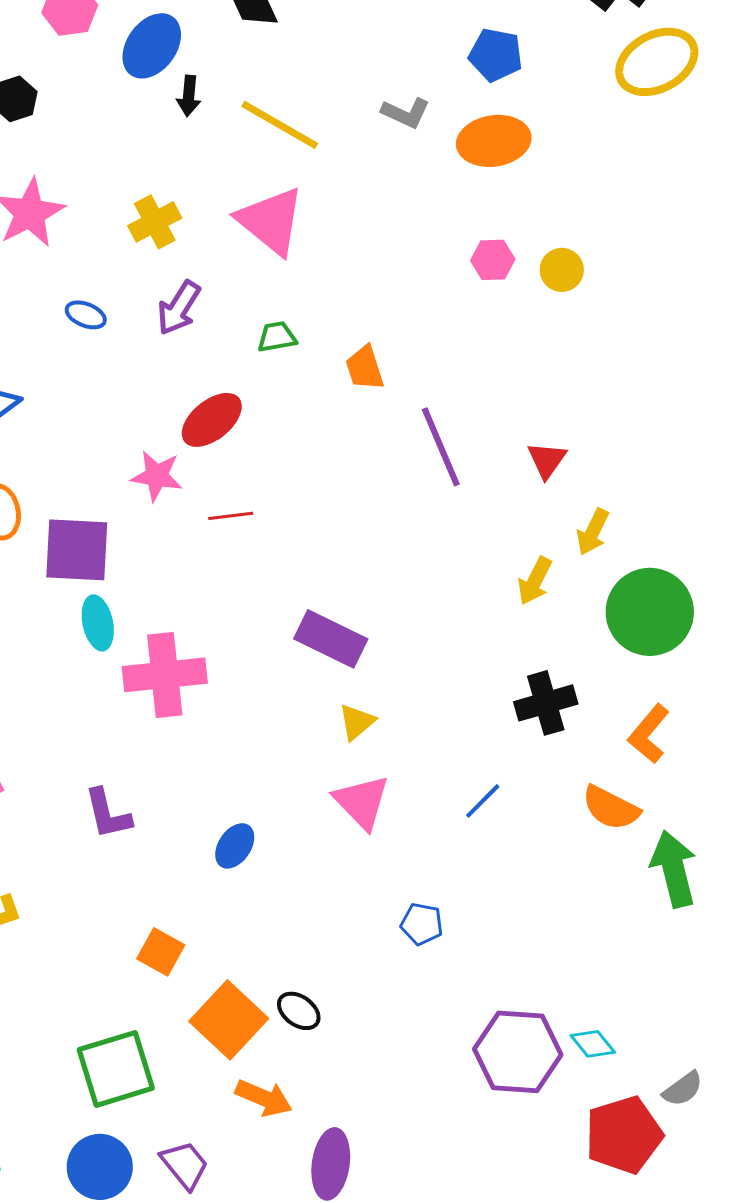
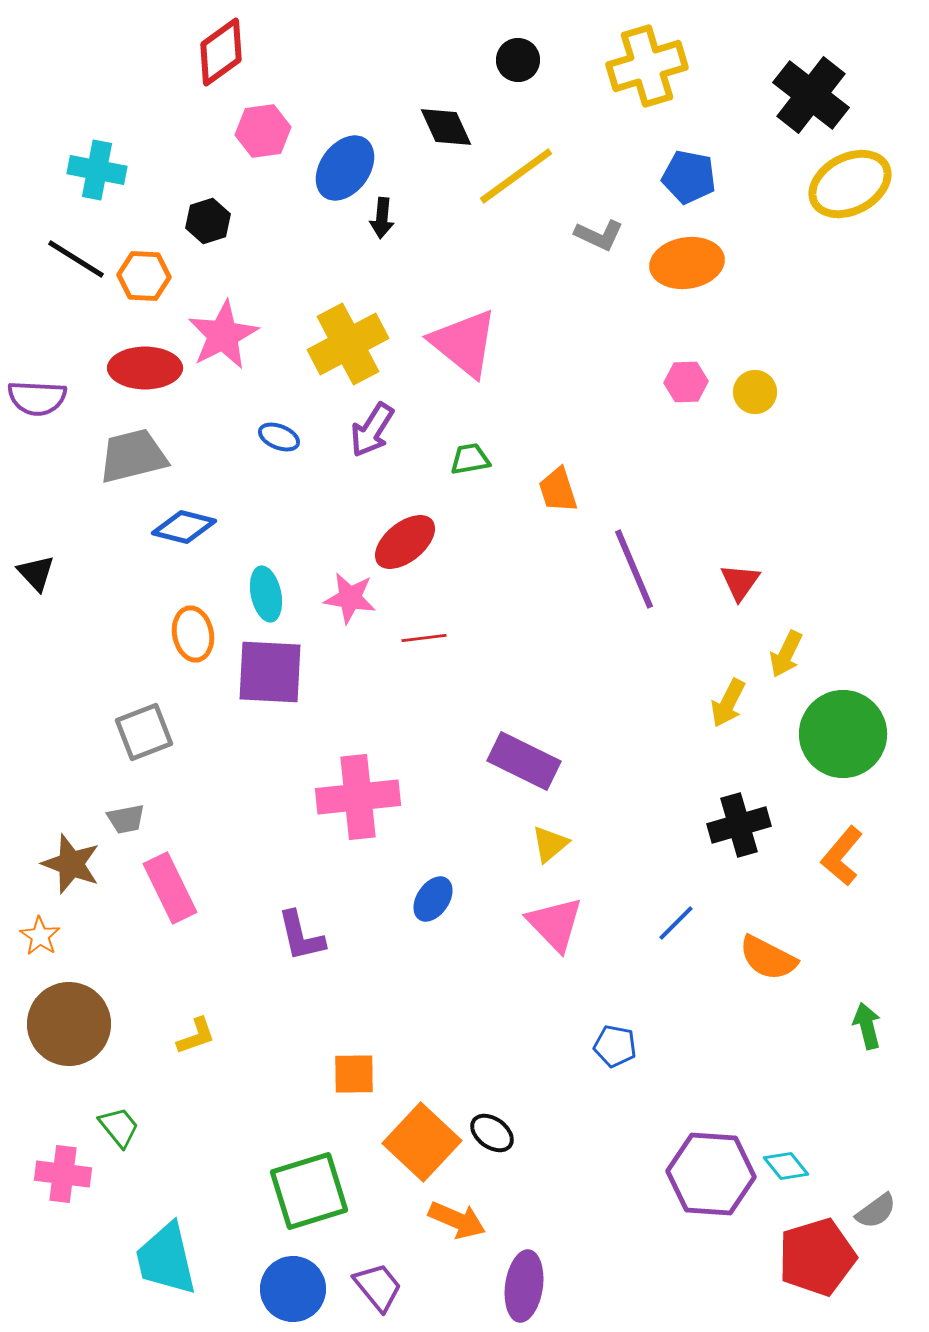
yellow line: (280, 125) -> (516, 176), moved, turned -66
yellow cross: (155, 222) -> (348, 344), size x1.5
cyan ellipse: (98, 623) -> (266, 594), moved
orange semicircle: (611, 808) -> (768, 958), moved
blue ellipse: (235, 846) -> (433, 899), moved
green arrow: (674, 869) -> (867, 1026), moved, size x0.6
orange square: (161, 952) -> (354, 1074), turned -30

